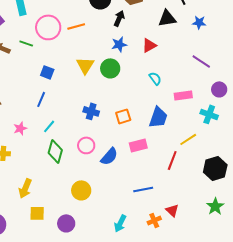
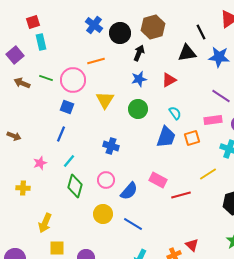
blue star: (199, 22) -> (219, 57), size x1.5
pink circle: (48, 27) -> (73, 80), moved
green circle: (110, 68) -> (138, 109), moved
pink rectangle: (183, 95) -> (213, 120), moved
orange square: (123, 116) -> (192, 138), moved
blue trapezoid: (158, 117) -> (166, 137), moved
pink rectangle: (138, 145) -> (158, 180), turned 42
red line: (172, 160) -> (181, 195), moved, turned 54
blue line: (143, 189) -> (133, 224), moved, turned 42
yellow circle: (81, 190) -> (103, 214), moved

